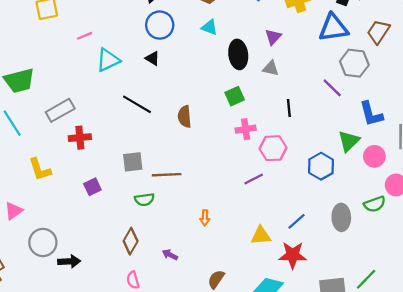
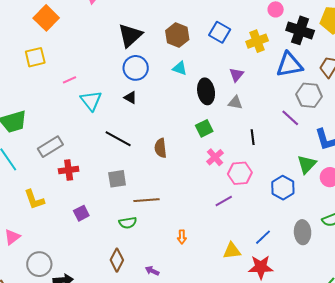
cyan triangle: (108, 60) -> (91, 101), turned -40
pink cross: (246, 129) -> (215, 157), turned -30
gray square: (133, 162) -> (117, 179), moved

